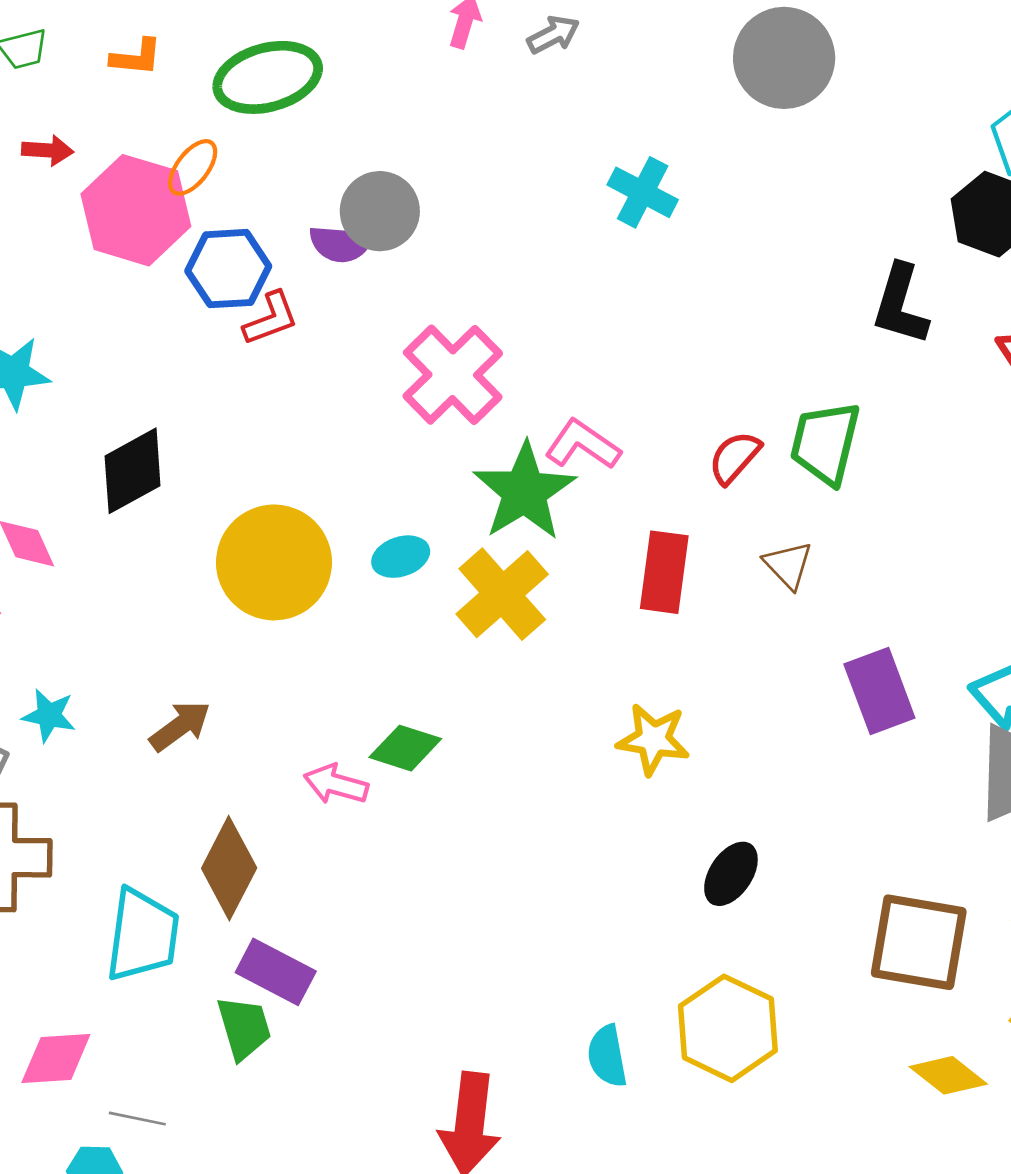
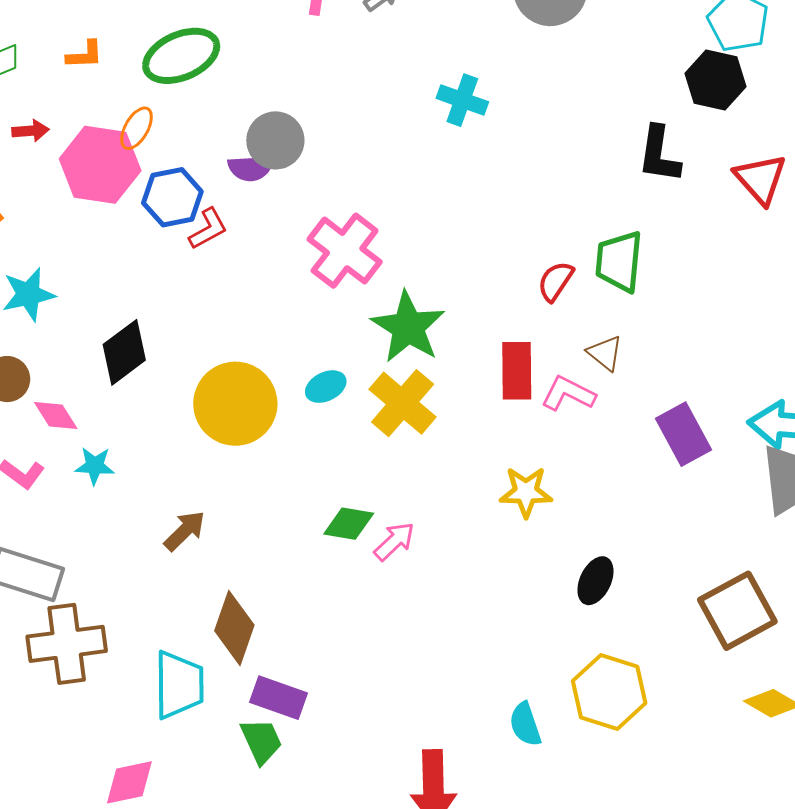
pink L-shape: (583, 445) -> (568, 394), moved
cyan star: (49, 715) -> (95, 466), moved
pink arrow: (336, 784) -> (394, 541), moved, turned 129
brown square: (919, 942) -> (737, 611), turned -30

